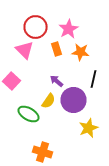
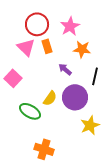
orange rectangle: (56, 49) -> (47, 46), moved
purple arrow: (56, 81) -> (65, 69), moved

